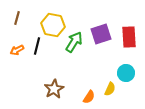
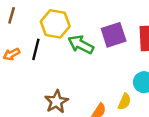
green arrow: (74, 42) -> (81, 45), turned -95

